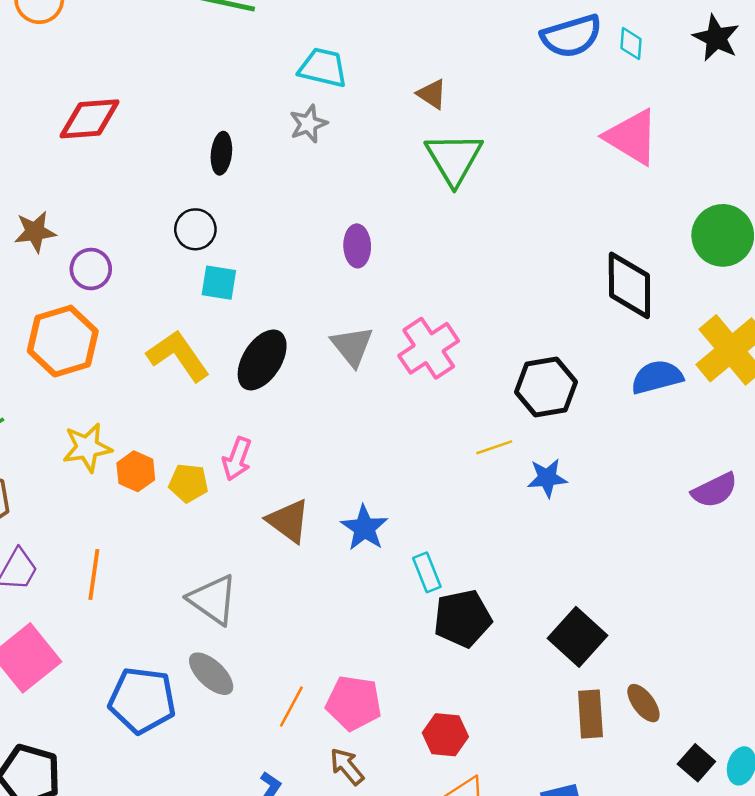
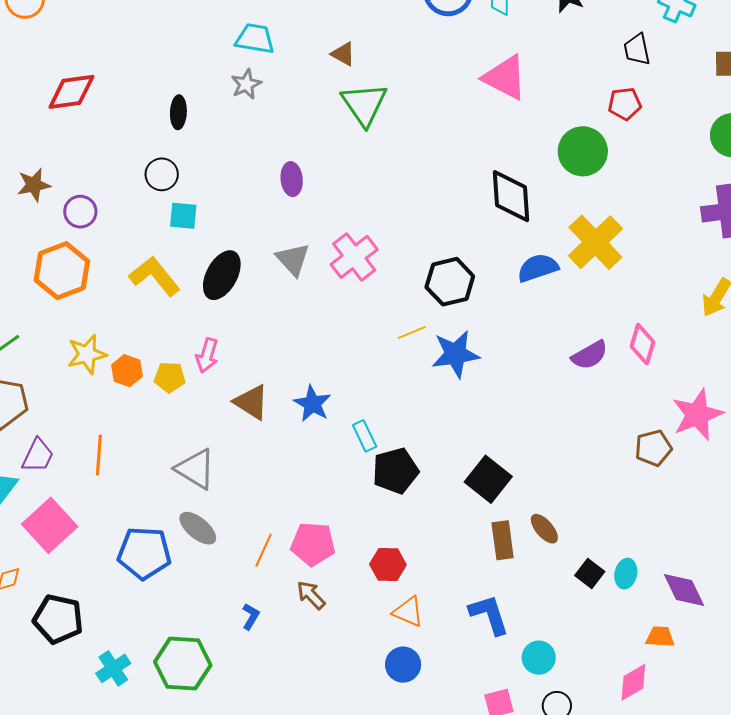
blue star: (547, 478) -> (456, 354), size x1.5

